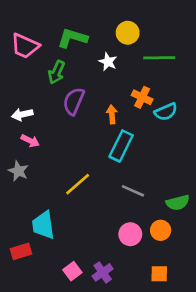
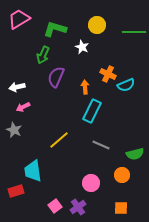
pink trapezoid: (25, 46) -> (19, 19), moved, turned 125
green line: (159, 58) -> (134, 32), moved
pink arrow: (30, 141) -> (23, 107), turned 128
pink circle: (130, 234) -> (91, 183), moved

